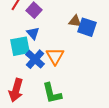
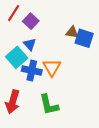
cyan square: (20, 46) -> (17, 57), turned -30
blue cross: (35, 59) -> (32, 70), turned -30

